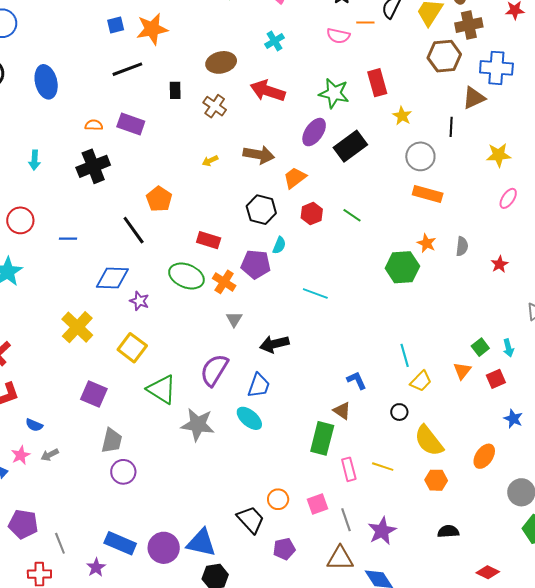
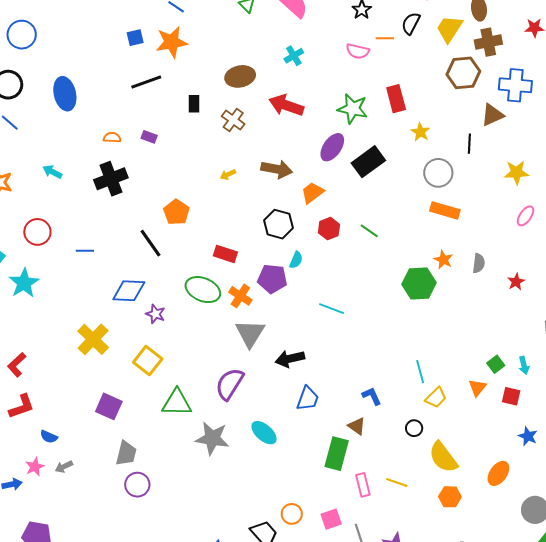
purple rectangle: (131, 124) -> (149, 137), size x0.6
cyan arrow: (34, 160) -> (52, 172), turned 114
gray triangle: (234, 319) -> (250, 333), size x1.8
red square: (496, 379) -> (511, 396), turned 36
blue trapezoid: (259, 385) -> (308, 399), moved
green triangle: (162, 389) -> (177, 403), turned -32

